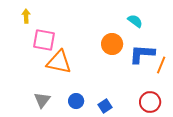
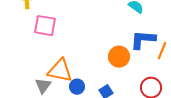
orange circle: (112, 44) -> (119, 57), moved
orange triangle: (59, 62) -> (60, 71), moved

